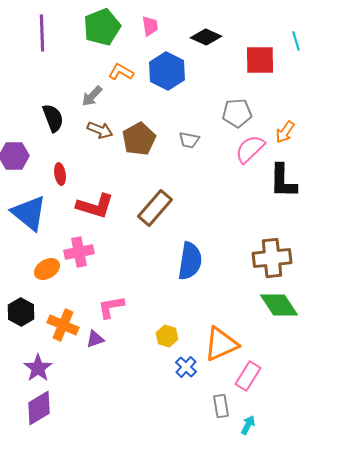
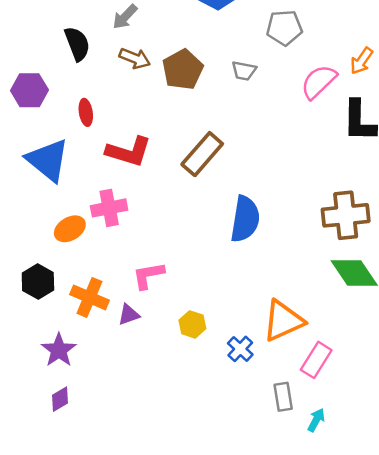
gray pentagon: (237, 113) -> (284, 28), moved
yellow hexagon: (167, 336) -> (192, 324), moved
purple diamond: (39, 408) -> (60, 399), size x0.6

